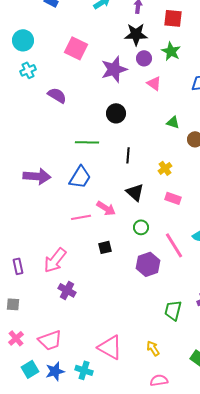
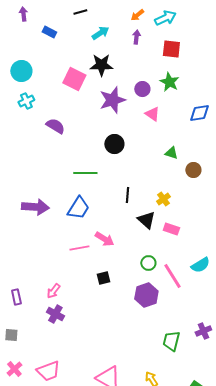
black star: (136, 34) -> (101, 65), moved
black line: (128, 155) -> (127, 195), moved
black triangle: (135, 192) -> (146, 220), moved
green circle: (141, 227) -> (148, 263), moved
pink arrow: (55, 260) -> (53, 291), size x0.6
purple cross: (67, 290) -> (55, 314), moved

